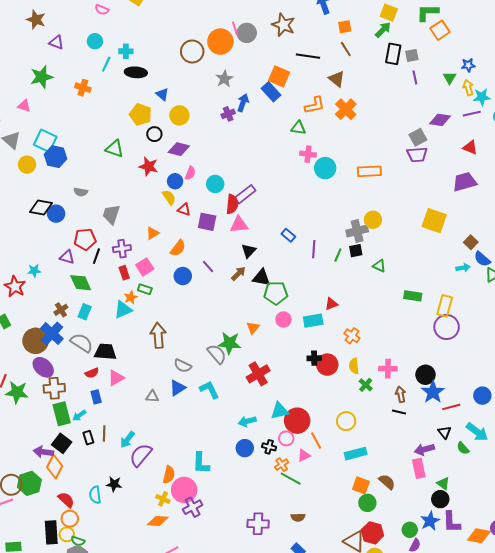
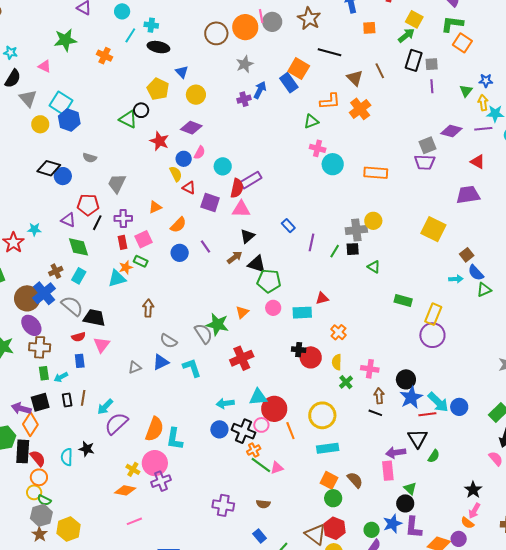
orange square: (440, 30) -> (462, 43), turned -30
brown line: (346, 49) -> (380, 71), moved
green triangle: (298, 128) -> (311, 121), turned -35
black circle: (154, 134) -> (141, 110), moved
brown arrow: (158, 335) -> (148, 308), size x0.7
pink triangle: (116, 378) -> (102, 345), turned -30
gray triangle: (152, 396) -> (135, 367), turned -32
green rectangle: (62, 414) -> (44, 373), size x0.6
yellow circle: (346, 421) -> (322, 415), size x1.4
black triangle: (444, 432) -> (418, 438), size x1.5
cyan arrow: (477, 432) -> (438, 402), moved
black square: (62, 443) -> (40, 402), turned 30
black cross: (269, 447) -> (243, 431), size x1.6
green semicircle: (463, 448) -> (434, 456), turned -112
pink triangle: (304, 455) -> (277, 468), moved
orange semicircle: (169, 475) -> (154, 429), moved, size x1.4
black rectangle: (51, 532) -> (23, 451), moved

